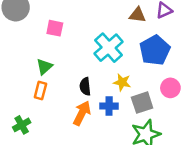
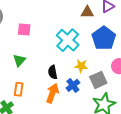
orange rectangle: (40, 91) -> (19, 89), moved
blue cross: (109, 106) -> (73, 85), turned -32

